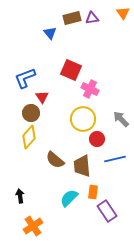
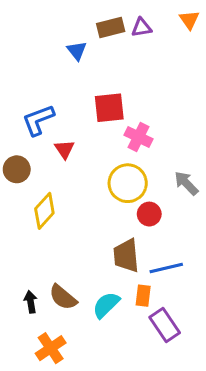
red square: (71, 70) -> (109, 108), turned -30
brown circle: (31, 113) -> (17, 169), moved
blue line: (115, 159) -> (166, 268), moved
brown semicircle: (55, 160) -> (63, 297), moved

